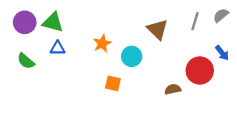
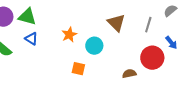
gray line: (195, 21) -> (148, 25), moved
blue triangle: (58, 48) -> (31, 39), turned 32

